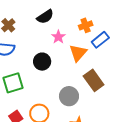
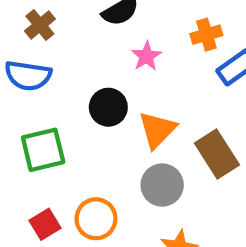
orange triangle: (78, 53) -> (157, 130), moved

